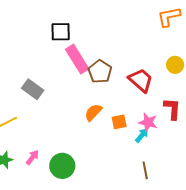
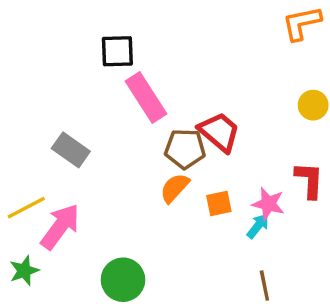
brown pentagon: (100, 72) -> (185, 149), moved, turned -30
red trapezoid: (141, 80) -> (219, 132), moved
pink arrow: (32, 157) -> (60, 227), moved, size x1.8

